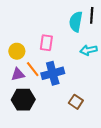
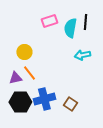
pink rectangle: (46, 43) -> (49, 21), moved, turned 63
yellow circle: (17, 51) -> (24, 52), moved
blue cross: (53, 73) -> (44, 99), moved

